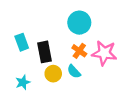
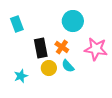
cyan rectangle: (22, 42) -> (17, 24), moved
orange cross: (79, 51) -> (62, 47), moved

